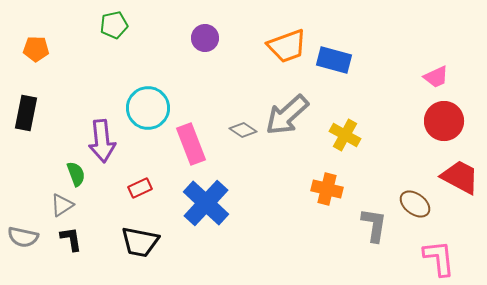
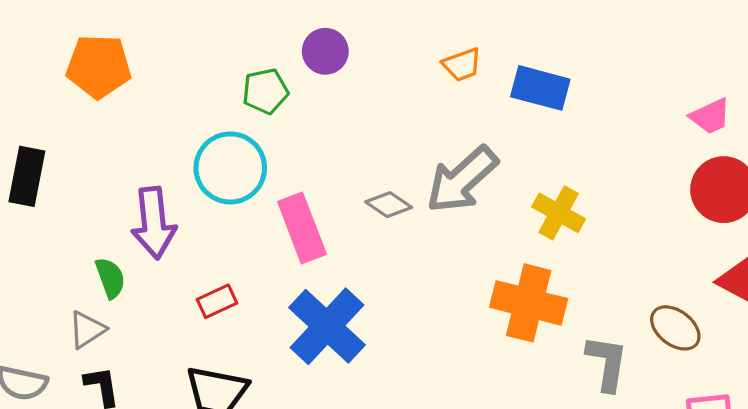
green pentagon: (114, 25) -> (265, 91), moved
orange trapezoid: (287, 46) -> (462, 65), size x0.6
orange pentagon: (36, 49) -> (99, 66), moved, size x1.5
orange cross: (327, 189) -> (529, 303), size x1.4

